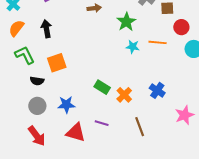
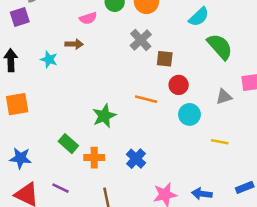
green star: (126, 22) -> (104, 116), moved
cyan star: (133, 47) -> (49, 59), moved
orange cross: (124, 95) -> (94, 158), turned 35

